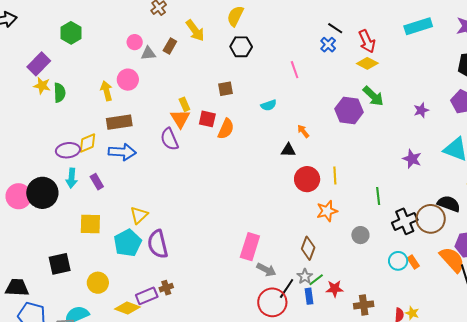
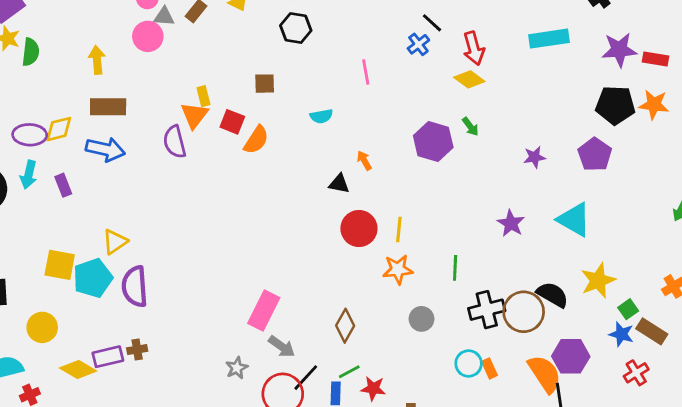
pink circle: (128, 80) -> (148, 36), moved
green arrow: (373, 96) -> (470, 127), size x0.6
orange star: (327, 211) -> (398, 269), moved
yellow square: (90, 224) -> (60, 265), moved
gray star: (305, 276) -> (237, 368), moved

